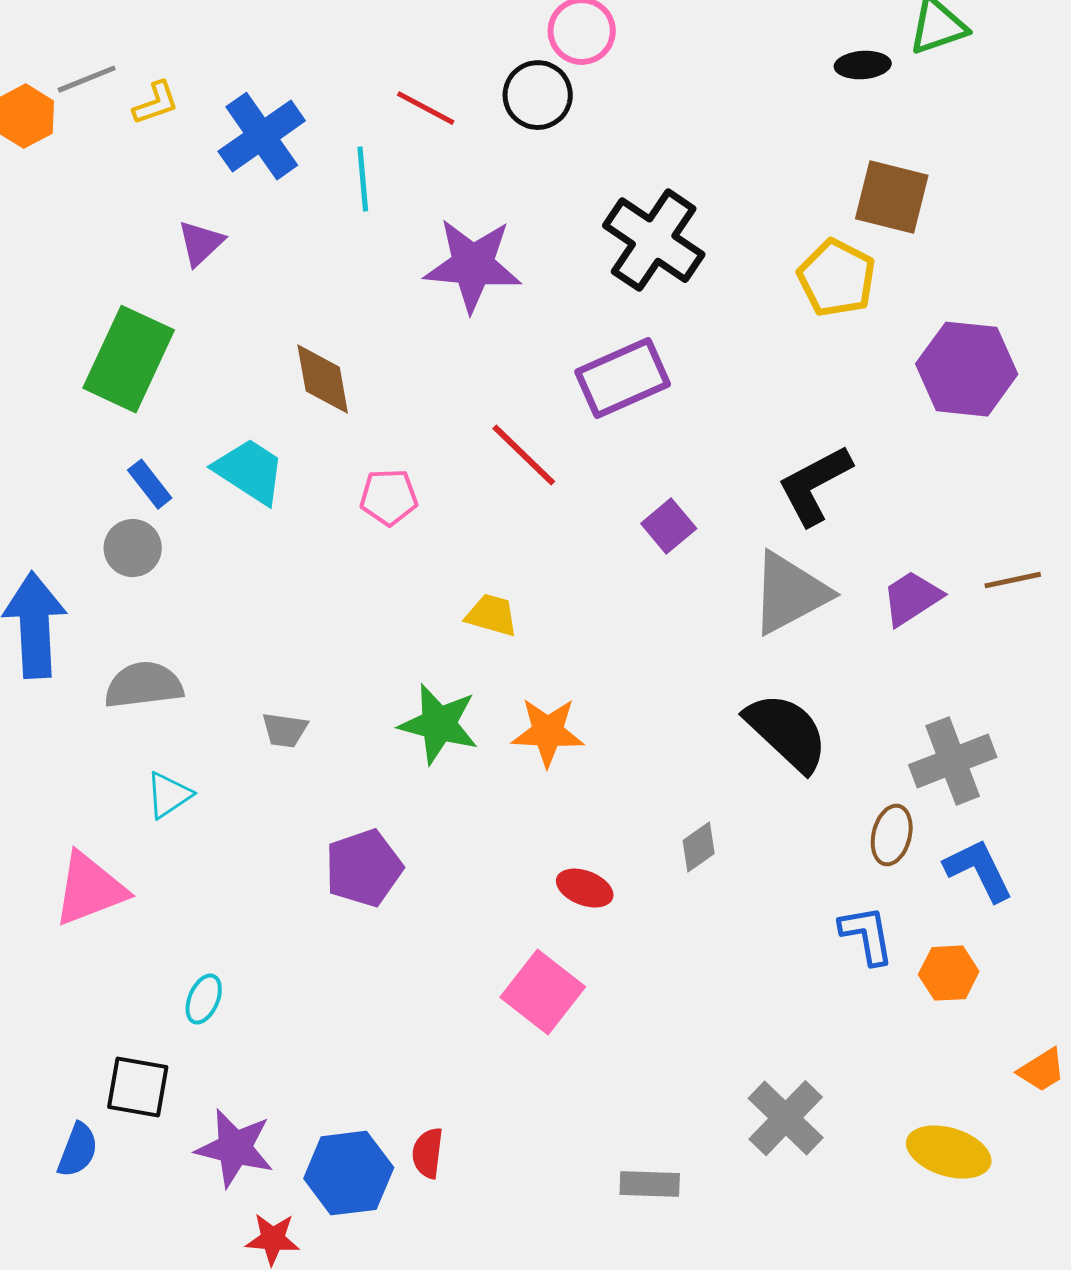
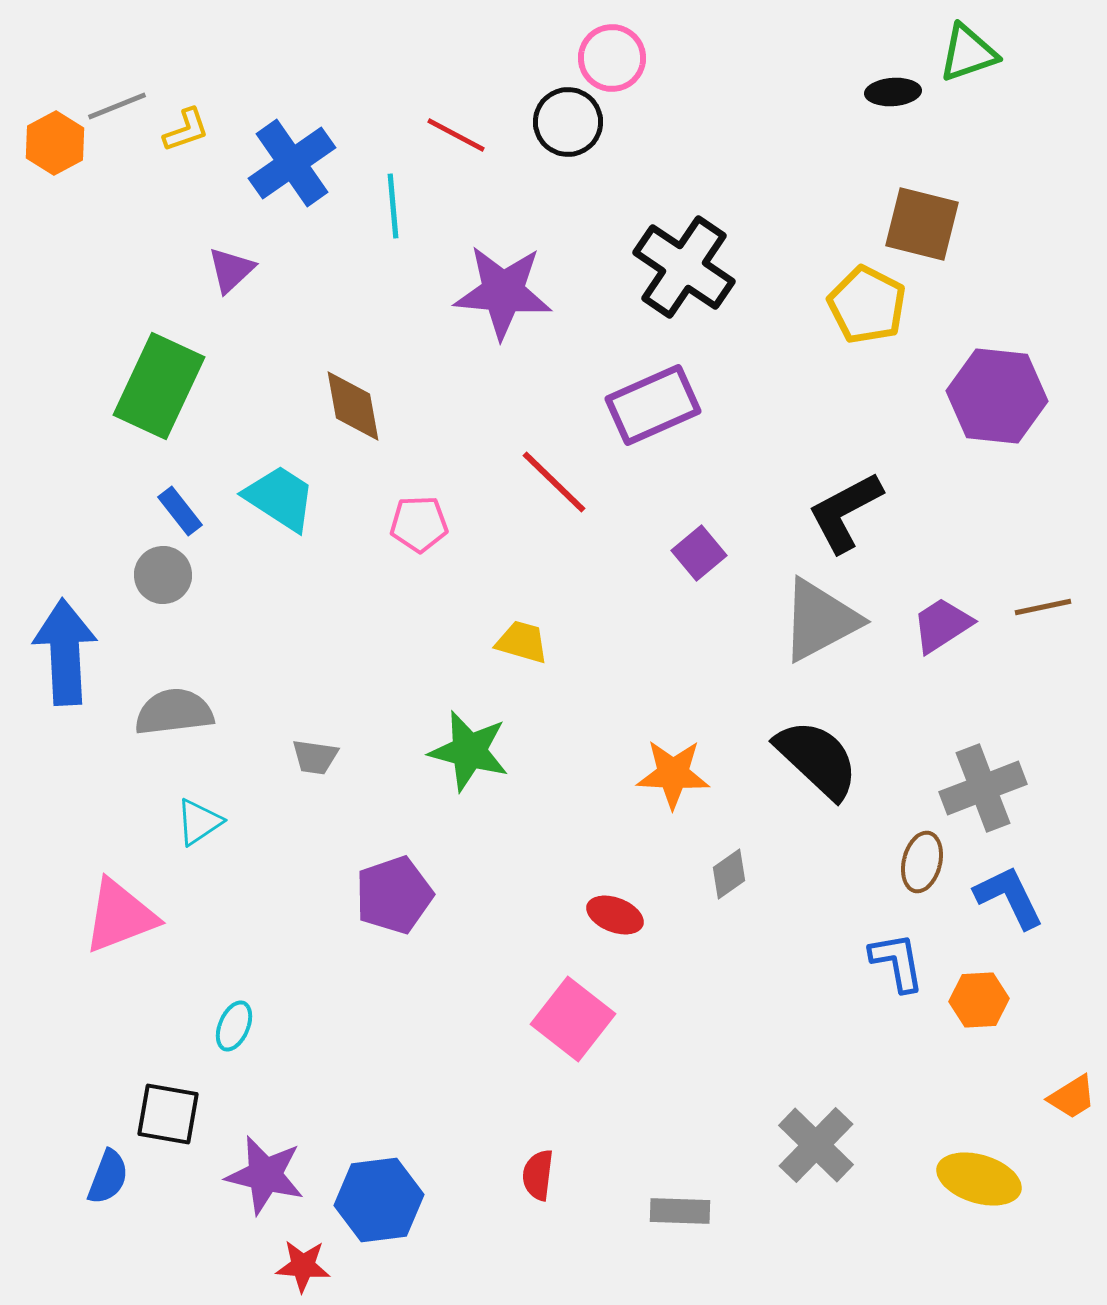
orange star: (548, 732) -> (673, 774), moved
red semicircle: (428, 1153) -> (538, 1175), moved

